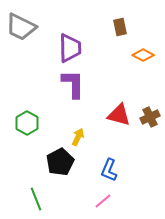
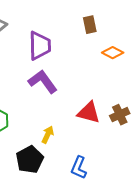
purple L-shape: (73, 84) -> (43, 82), turned -36

